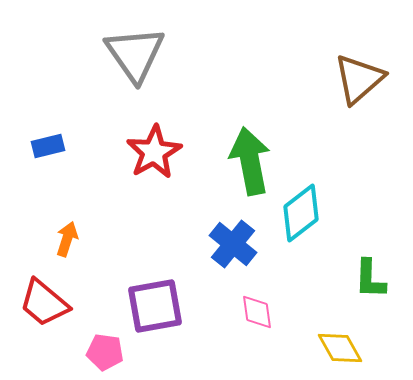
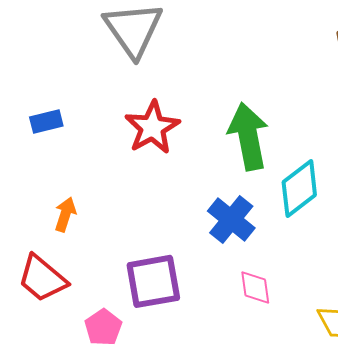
pink pentagon: (105, 352) -> (103, 327), turned 30

